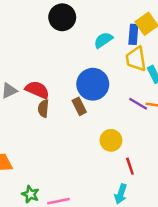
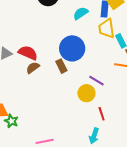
purple line: (138, 104) -> (97, 81), moved
brown semicircle: (43, 109) -> (33, 68), turned 48
green star: (30, 194) -> (11, 121), moved

